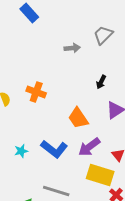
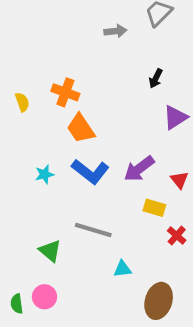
orange trapezoid: (78, 118) -> (81, 128), moved
yellow rectangle: (100, 175) -> (154, 208), size x0.6

